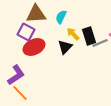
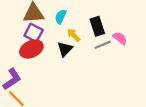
purple square: (26, 32) -> (34, 33), moved
black rectangle: (89, 36) -> (97, 26), moved

